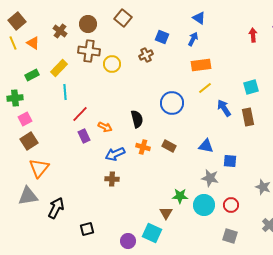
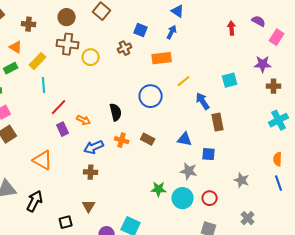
brown cross: (60, 31) -> (29, 24), moved, turned -32
orange triangle: (33, 43) -> (16, 47), moved
orange rectangle: (201, 65) -> (162, 58), moved
brown rectangle: (248, 117) -> (218, 122), moved
orange triangle: (39, 168) -> (43, 160), moved, turned -40
brown triangle: (166, 213) -> (89, 206), moved

